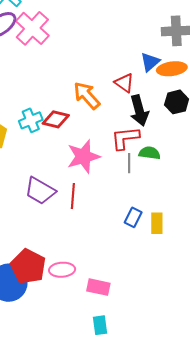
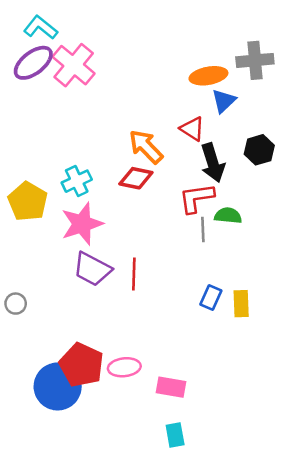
orange ellipse: (172, 69) -> (208, 76), moved
red diamond: (56, 119) -> (136, 178), moved
pink star: (83, 156) -> (82, 224), moved

